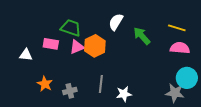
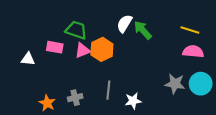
green arrow: (142, 36) -> (143, 30), moved
orange star: (45, 84) -> (47, 103), moved
gray star: (175, 93) -> (175, 84), moved

